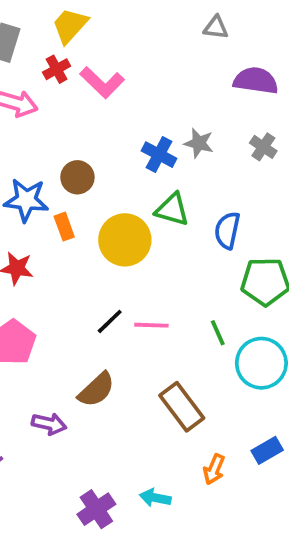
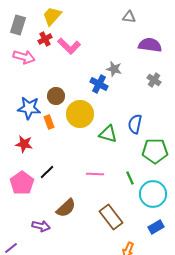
gray star: (199, 143) -> (114, 69), moved
green triangle: (172, 210) -> (108, 134), moved
yellow circle: (125, 240) -> (80, 114), moved
black line: (110, 321) -> (47, 172), moved
blue rectangle: (267, 450) -> (156, 227), moved

